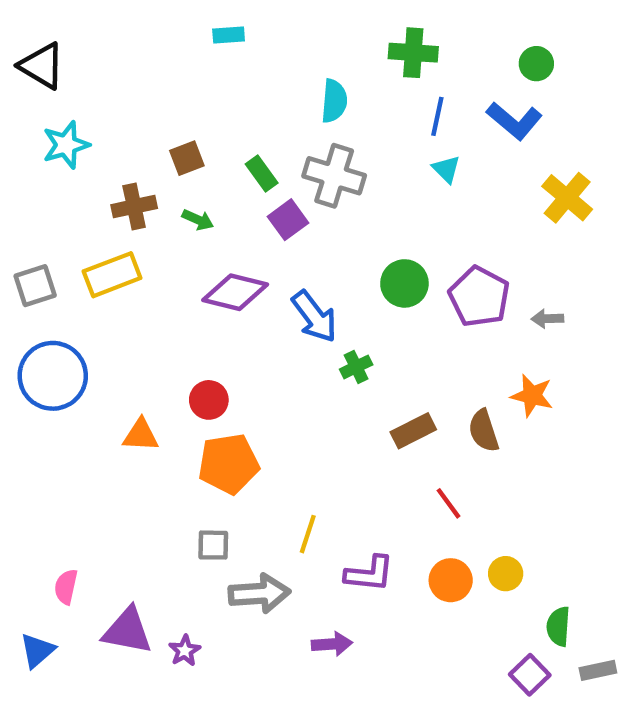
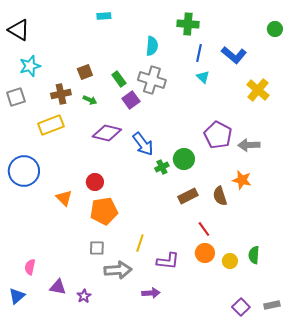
green circle: (536, 64) -> (275, 29), moved
green circle: (404, 283) -> (184, 159), moved
gray square: (35, 286) -> (16, 97), moved
gray arrow: (547, 319) -> (249, 145), size x1.5
orange triangle: (141, 435) -> (64, 198), turned 42
orange circle: (451, 580) -> (205, 253), moved
green semicircle: (558, 626) -> (254, 255), moved
purple triangle: (127, 631) -> (58, 287), size x0.7

